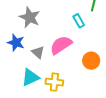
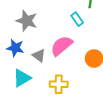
cyan triangle: (30, 77) -> (22, 78), moved

